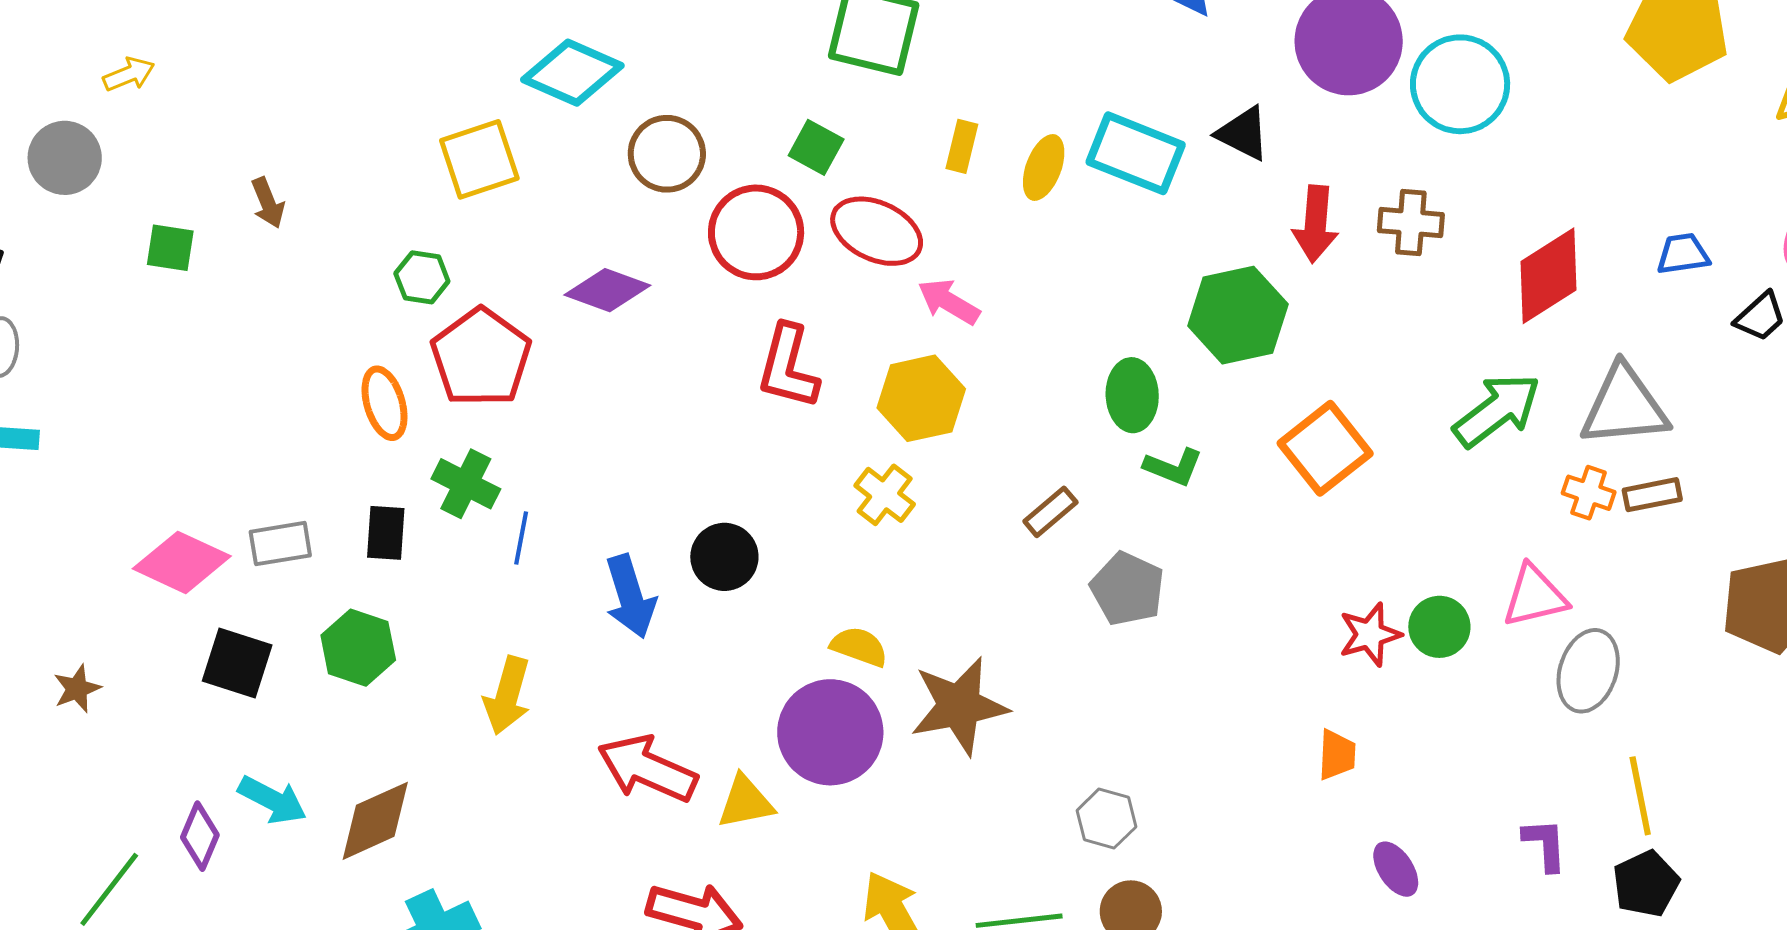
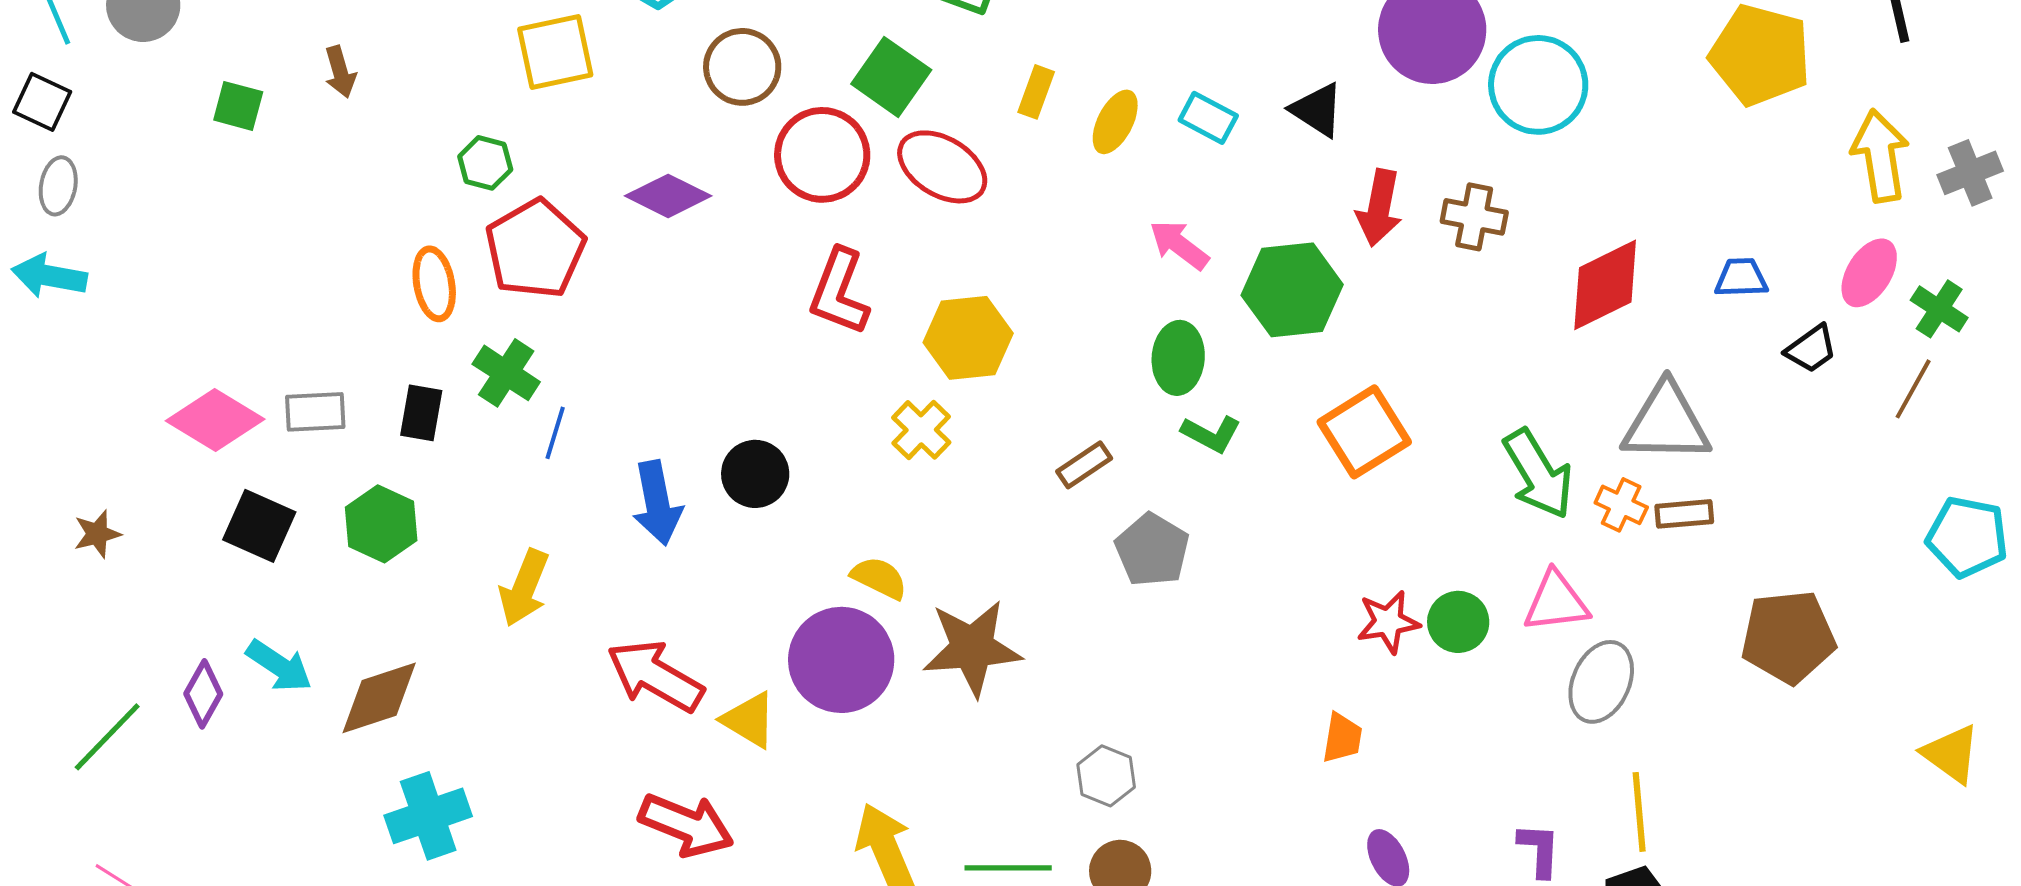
green square: (816, 147) -> (891, 77), size x1.4
cyan rectangle: (1136, 153) -> (1208, 118), size x0.6
pink arrow: (949, 302) -> (1179, 245), moved
green arrow: (1497, 410) -> (1538, 474), moved, turned 90
yellow triangle: (745, 802) -> (749, 720), turned 36

